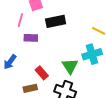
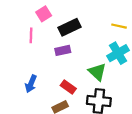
purple rectangle: (31, 38) -> (63, 50), moved

